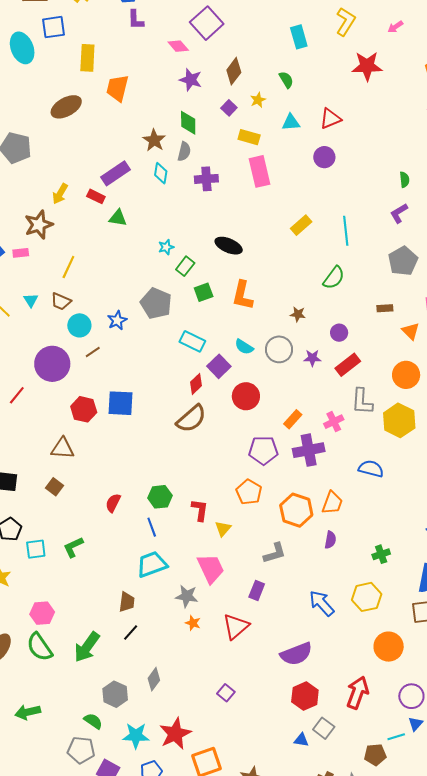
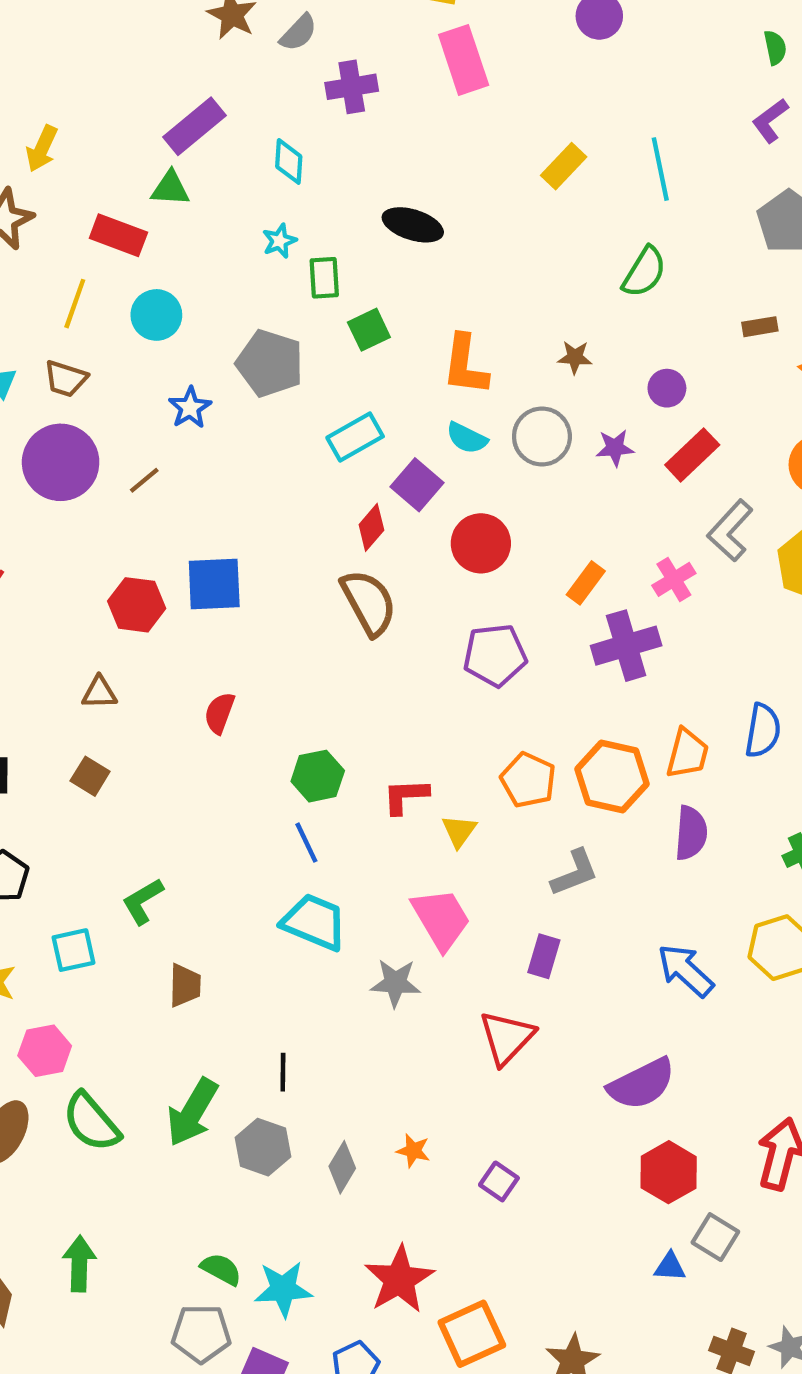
gray semicircle: (184, 151) -> (298, 33), turned 36
purple rectangle: (116, 173) -> (195, 126), moved
cyan diamond: (161, 173) -> (289, 161), moved
red rectangle: (96, 196) -> (118, 235), moved, size x1.4
green rectangle: (185, 266) -> (324, 278), turned -36
orange L-shape: (242, 295) -> (465, 365), moved
cyan circle: (79, 325) -> (156, 315), moved
cyan rectangle: (192, 341) -> (355, 437), turned -50
purple circle: (52, 364) -> (61, 462), moved
gray L-shape: (362, 401) -> (730, 530), turned 44
brown semicircle: (191, 419) -> (369, 603), turned -72
brown triangle: (62, 448) -> (99, 693), size x0.7
purple pentagon: (263, 450) -> (495, 655), moved
blue semicircle: (371, 469) -> (763, 731), moved, turned 90
orange pentagon: (249, 492) -> (528, 780), moved
red semicircle: (113, 503) -> (219, 713), moved
red L-shape: (200, 510) -> (406, 796), turned -95
purple semicircle: (330, 540) -> (691, 833), size x1.4
cyan square: (36, 549) -> (73, 950), moved
cyan trapezoid: (152, 564) -> (314, 922), turned 48
brown trapezoid: (127, 602) -> (185, 985), moved
pink hexagon: (42, 613) -> (45, 1051), moved
orange star: (193, 623) -> (413, 1151), moved
black line: (131, 632) -> (283, 1072), turned -36
gray hexagon: (115, 694) -> (263, 1147), moved
green arrow: (28, 712) -> (79, 1264), turned 110
cyan star: (136, 736) -> (283, 1289), moved

